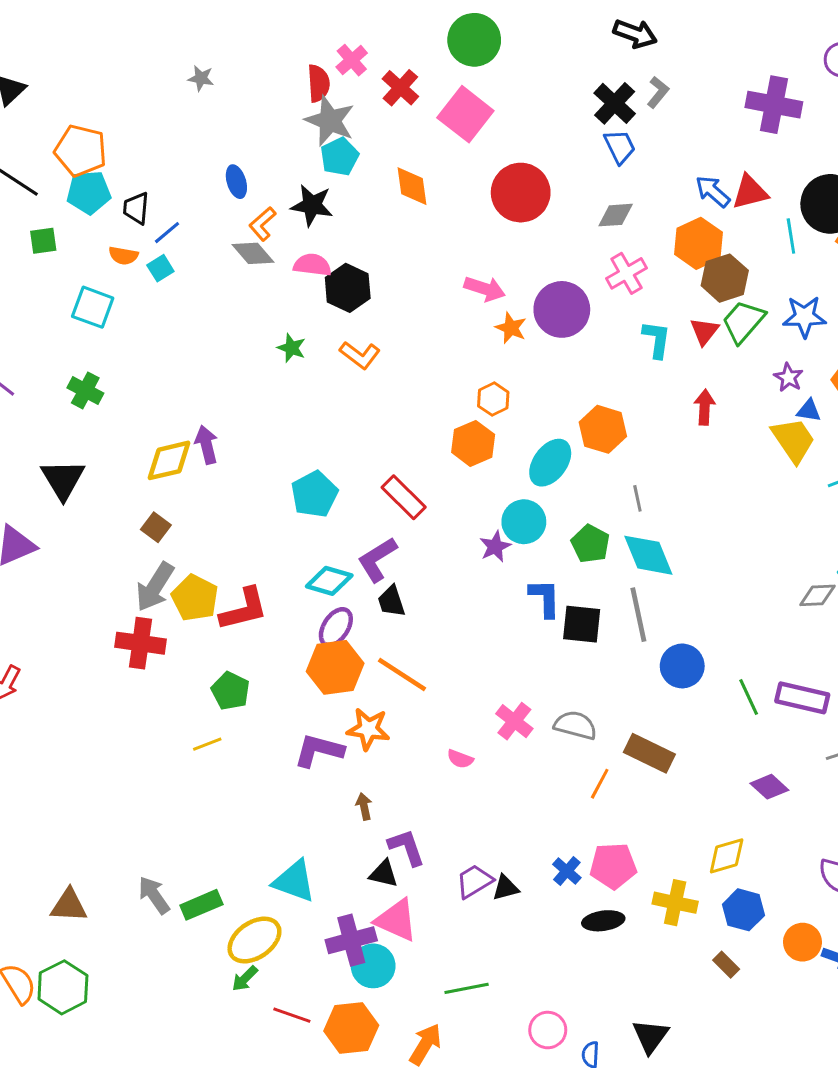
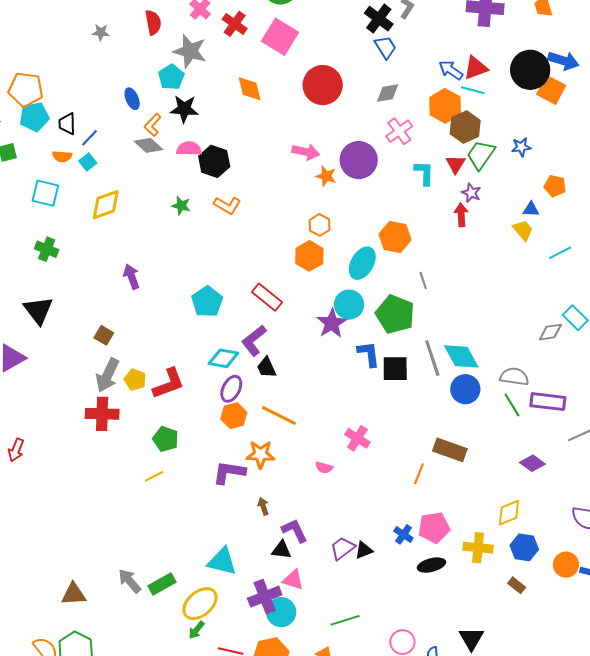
red semicircle: (319, 83) -> (153, 22), moved
cyan pentagon: (340, 157) -> (171, 77), moved
cyan line: (791, 236) -> (473, 90), moved, turned -60
blue star: (804, 317) -> (521, 147), size x0.7
purple star: (788, 377) -> (471, 193), moved
yellow trapezoid: (793, 440) -> (523, 230), size x0.7
yellow diamond: (169, 460) -> (106, 205), moved
green pentagon: (590, 544) -> (395, 314), size x1.5
purple star: (495, 547) -> (332, 323), size x1.4
cyan diamond: (648, 555) -> (461, 356), moved
yellow pentagon: (195, 598) -> (135, 380), size x0.7
orange hexagon: (335, 667) -> (234, 416), size x0.7
gray semicircle: (575, 725) -> (514, 377), moved
pink triangle: (396, 920) -> (293, 580), size x0.7

